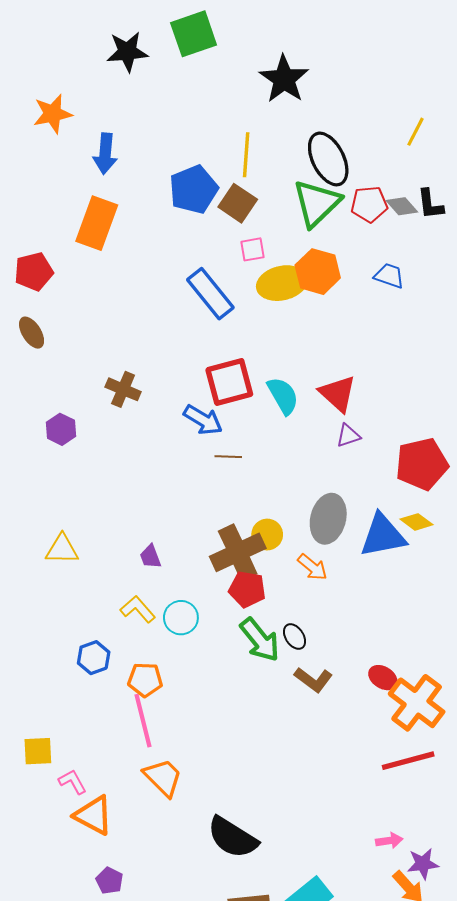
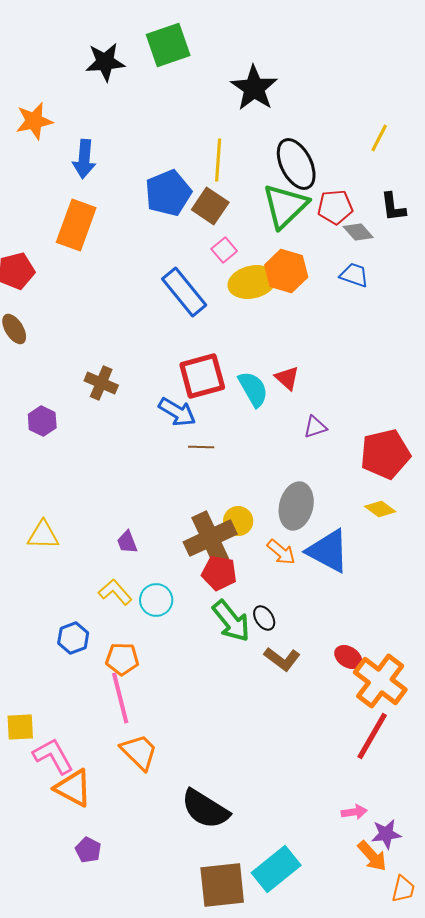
gray diamond: (402, 206) -> (358, 232), moved
pink square: (252, 249) -> (224, 250), turned -30
red triangle: (338, 394) -> (287, 378), moved, size x0.7
blue triangle: (383, 536) -> (328, 551), moved, turned 39
red line: (408, 761) -> (372, 736), turned -45
pink L-shape: (73, 782) -> (53, 756), size x1.5

